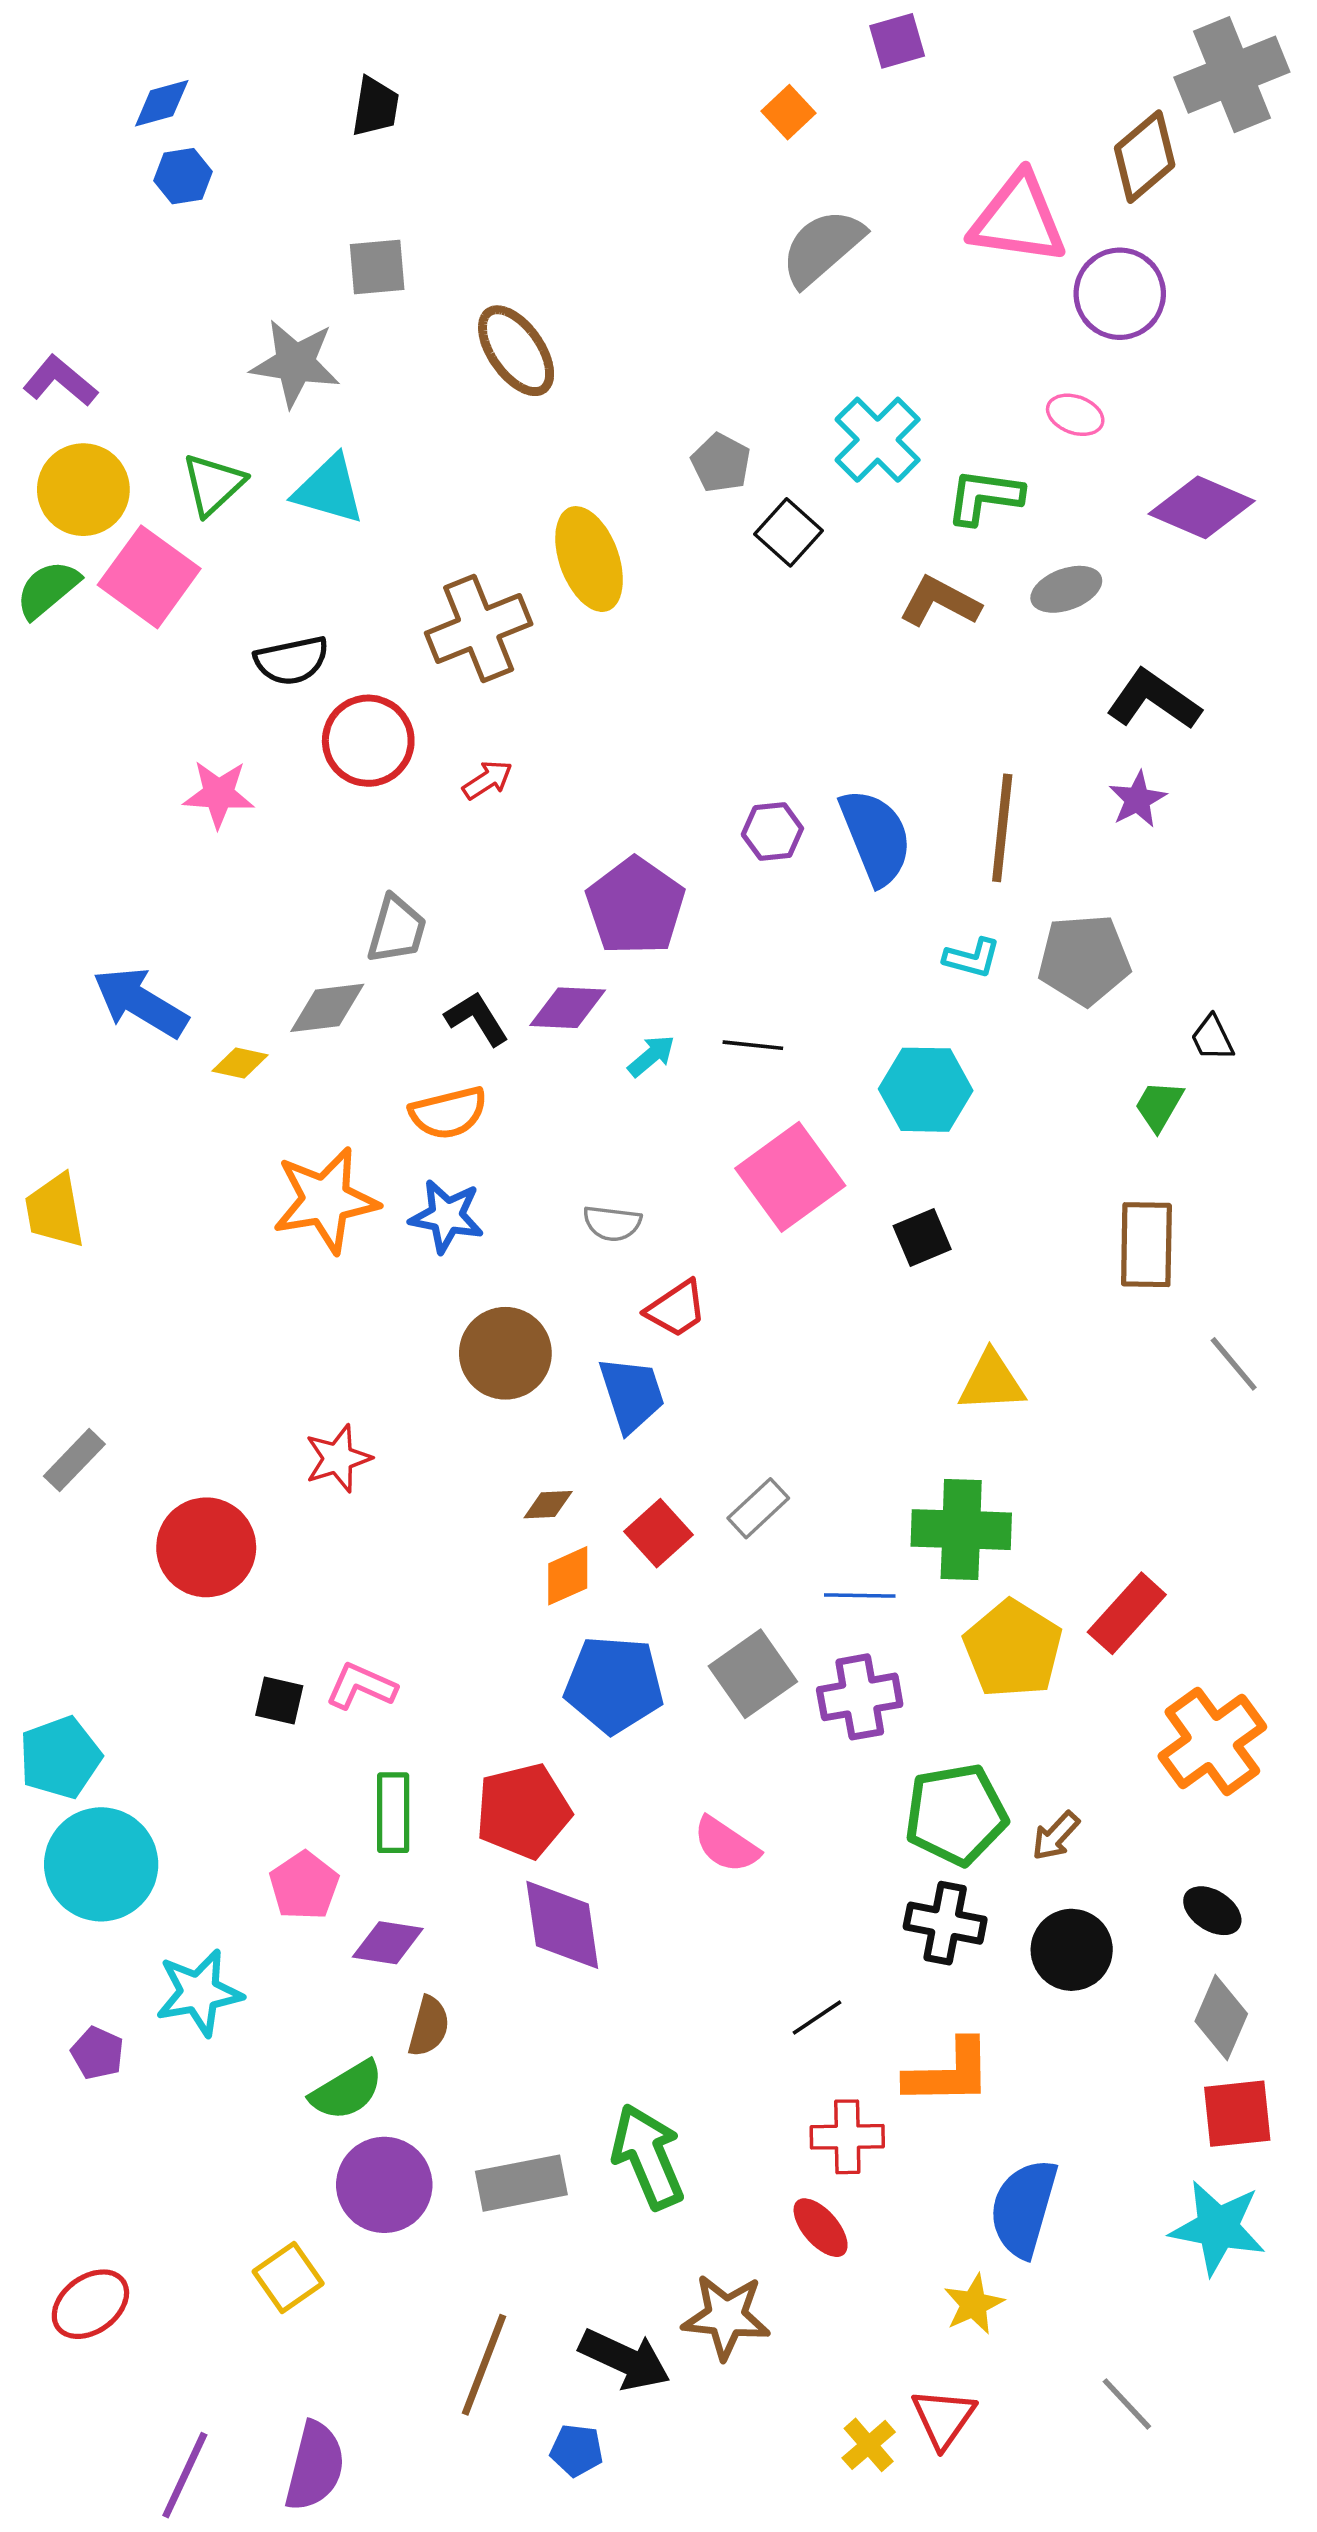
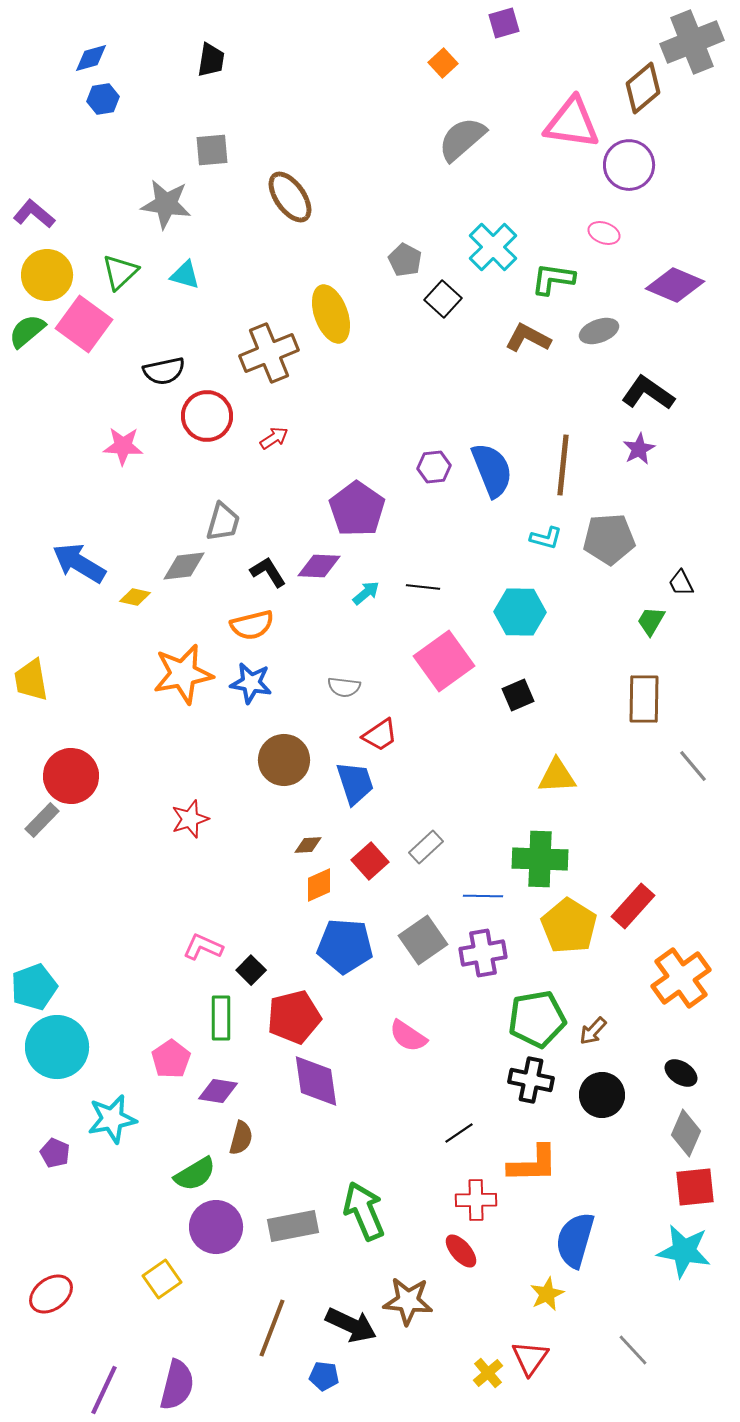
cyan triangle: (329, 490) -> (185, 275), size x0.7
red circle: (206, 1547) -> (71, 776), moved
black square: (279, 1701) -> (251, 970), moved, turned 32

